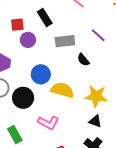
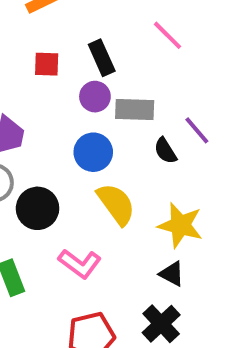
purple line: (98, 35) -> (197, 130), moved
purple circle: (28, 40) -> (95, 97), moved
blue circle: (41, 74) -> (93, 152), moved
yellow semicircle: (62, 90) -> (116, 204), turned 30

